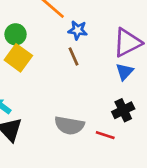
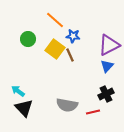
yellow square: (18, 58) -> (55, 49), moved
red line: (105, 135) -> (93, 112), turned -32

